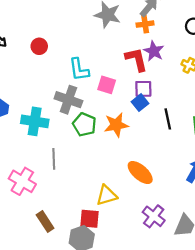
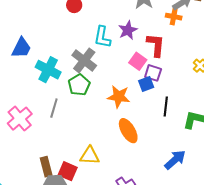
purple star: (154, 51) -> (128, 30), moved
pink square: (107, 85) -> (138, 61), moved
green pentagon: (84, 124) -> (79, 85), moved
orange ellipse: (140, 173) -> (128, 131), moved
brown rectangle: (45, 221) -> (46, 167), moved

